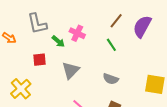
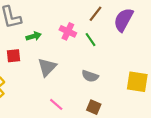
pink cross: (77, 33) -> (68, 31), moved
green arrow: (58, 41) -> (34, 36), turned -56

